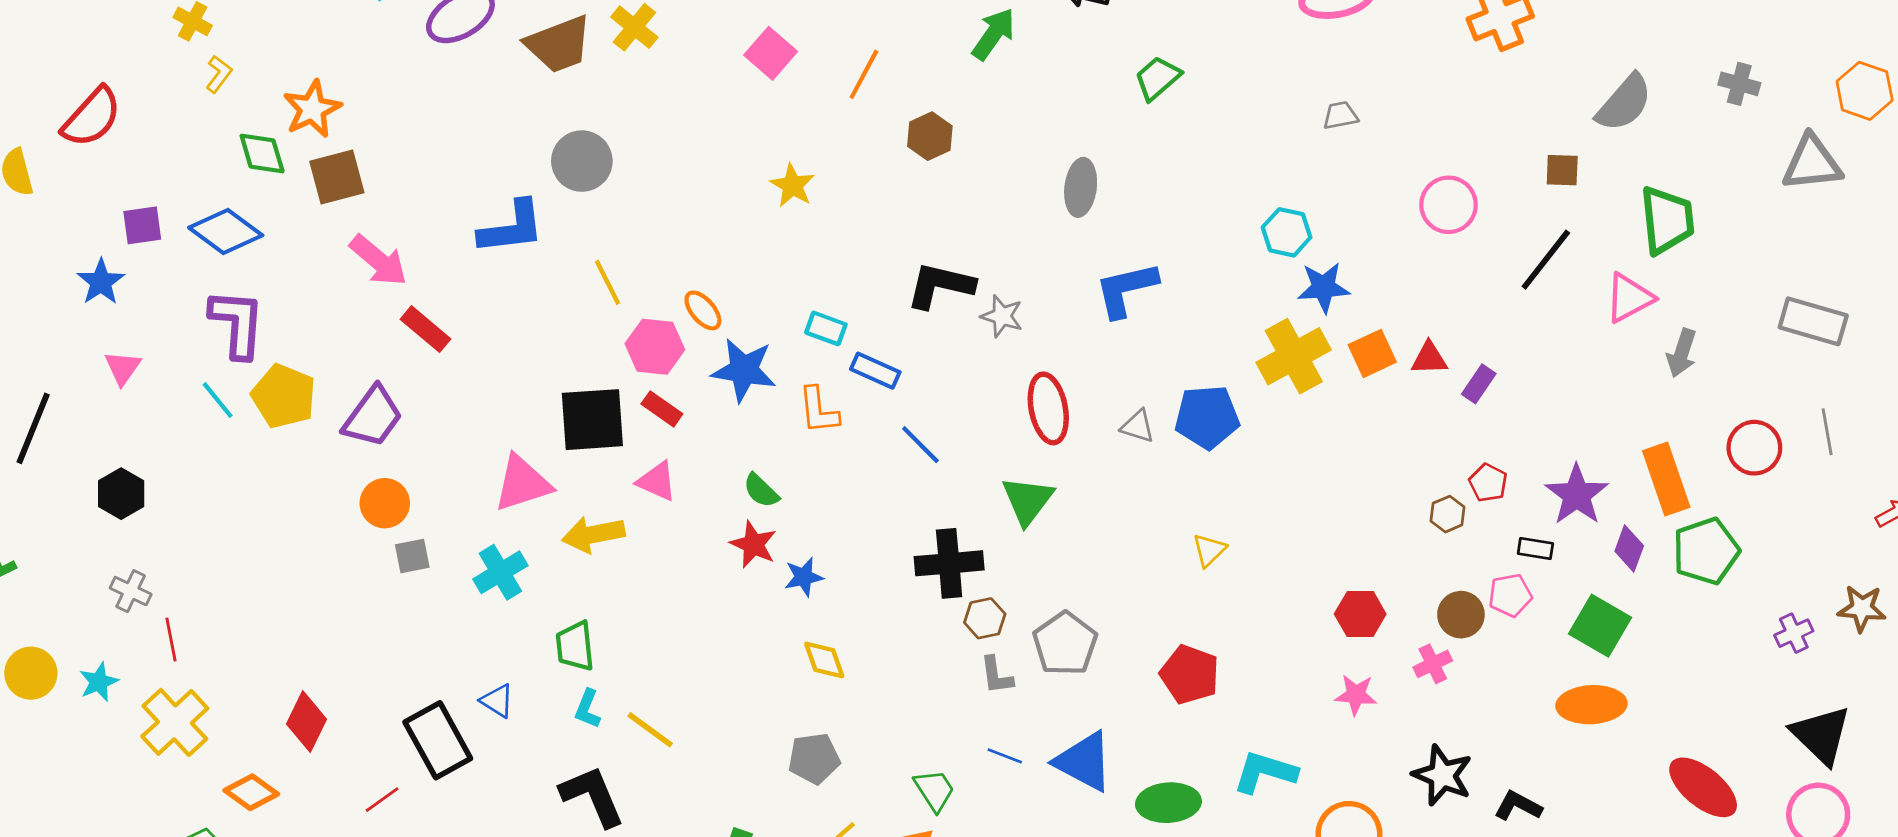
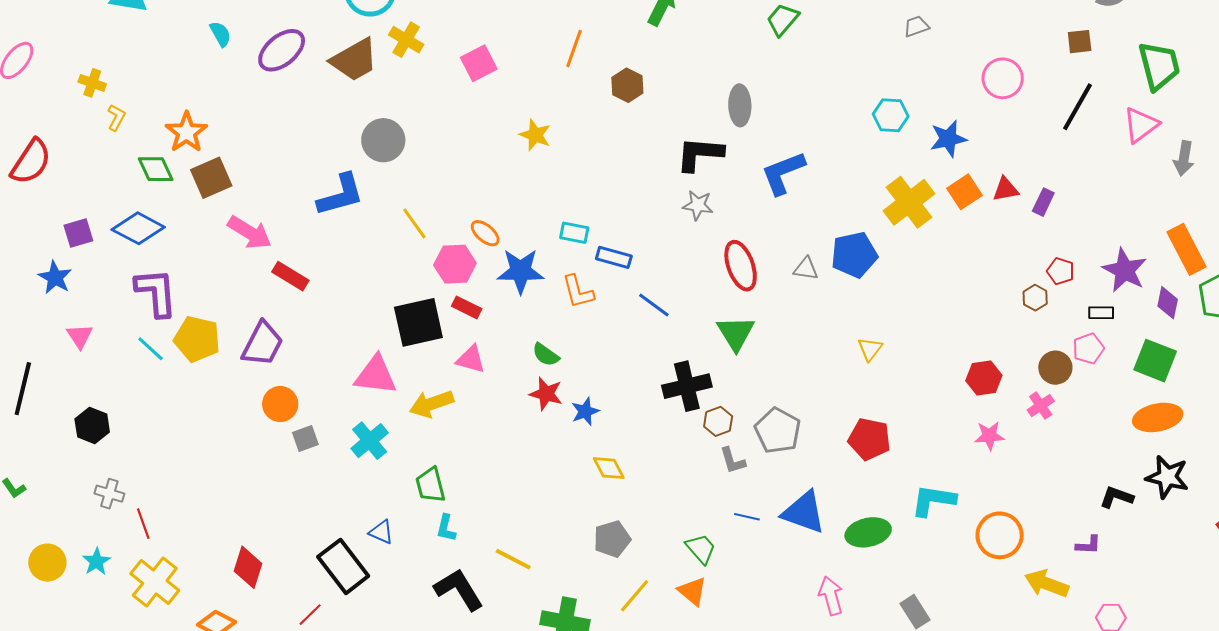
pink square: (771, 53) -> (479, 63), moved, turned 30
black L-shape: (940, 285) -> (700, 154), moved
blue star: (1324, 287) -> (948, 139), moved
pink triangle: (522, 483) -> (376, 375), turned 33
yellow line: (650, 730) -> (513, 559), moved
black star: (1442, 775) -> (1167, 477), moved

